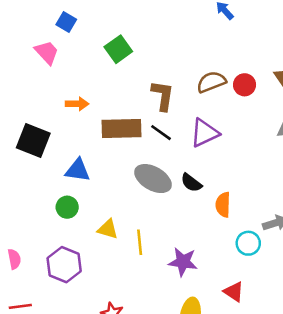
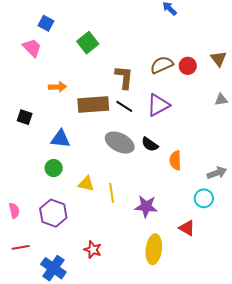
black square: (33, 140) -> (25, 117), size x0.6
cyan circle: (248, 243) -> (204, 198), moved

